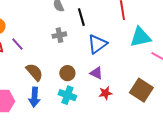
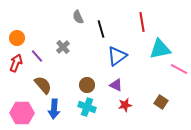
gray cross: (59, 35) -> (63, 47), moved, turned -32
brown semicircle: (34, 72) -> (43, 85), moved
brown square: (141, 90) -> (161, 102), size x0.6

